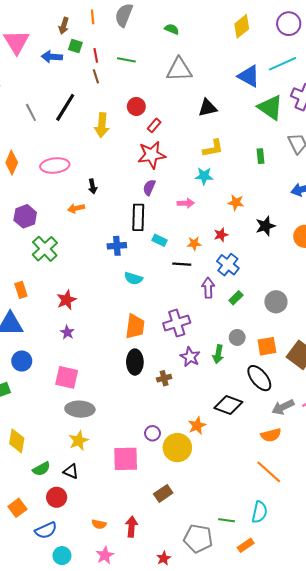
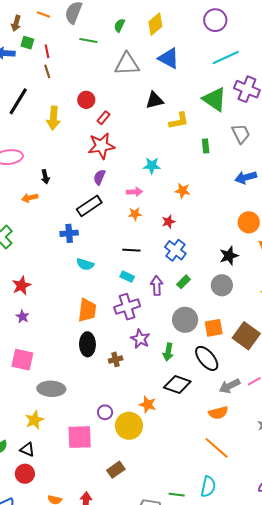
orange line: (93, 17) -> (44, 14), turned -64
purple circle: (289, 24) -> (215, 20), moved
yellow diamond: (242, 26) -> (155, 24), moved
green semicircle: (172, 29) -> (119, 25), turned -88
green line: (126, 60) -> (88, 41), moved
blue triangle: (249, 76) -> (169, 58), moved
yellow L-shape: (213, 148) -> (179, 121), moved
black rectangle: (138, 217) -> (89, 206), turned 55
black star: (265, 226) -> (229, 256), moved
cyan rectangle: (159, 240) -> (127, 277), moved
orange star: (194, 244) -> (135, 214), moved
purple arrow: (208, 288) -> (157, 286), moved
gray circle: (237, 337) -> (185, 320), size x1.6
green arrow: (218, 354) -> (168, 352), moved
gray ellipse: (80, 409) -> (51, 389), moved
orange star: (197, 426) -> (148, 404), turned -30
red circle: (57, 497) -> (25, 474), moved

